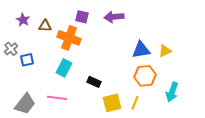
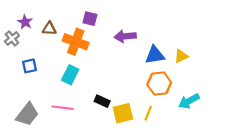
purple arrow: (114, 17) -> (125, 36), moved
gray cross: (11, 49) -> (12, 38), moved
black rectangle: (94, 82) -> (102, 101), moved
cyan arrow: (172, 92) -> (189, 101), turned 42

